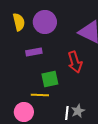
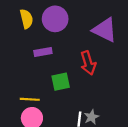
yellow line: (40, 95) -> (30, 99), moved

